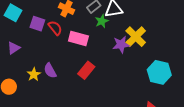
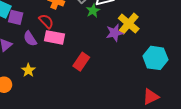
purple square: (37, 24) -> (16, 17), moved
pink rectangle: (78, 39) -> (54, 37), moved
purple semicircle: (50, 71) -> (30, 39), moved

